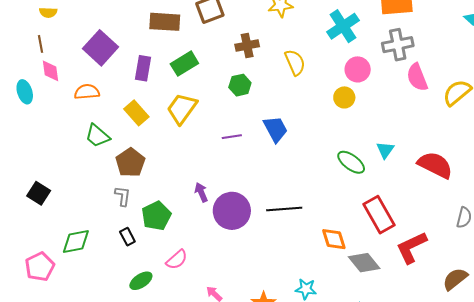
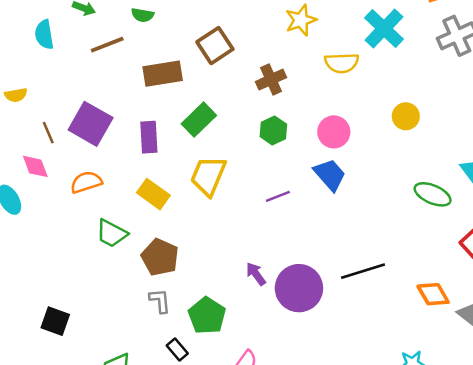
brown line: (41, 44) -> (48, 133), moved
yellow semicircle: (295, 62) -> (342, 63), moved, turned 124
pink circle: (358, 69) -> (334, 132), moved

